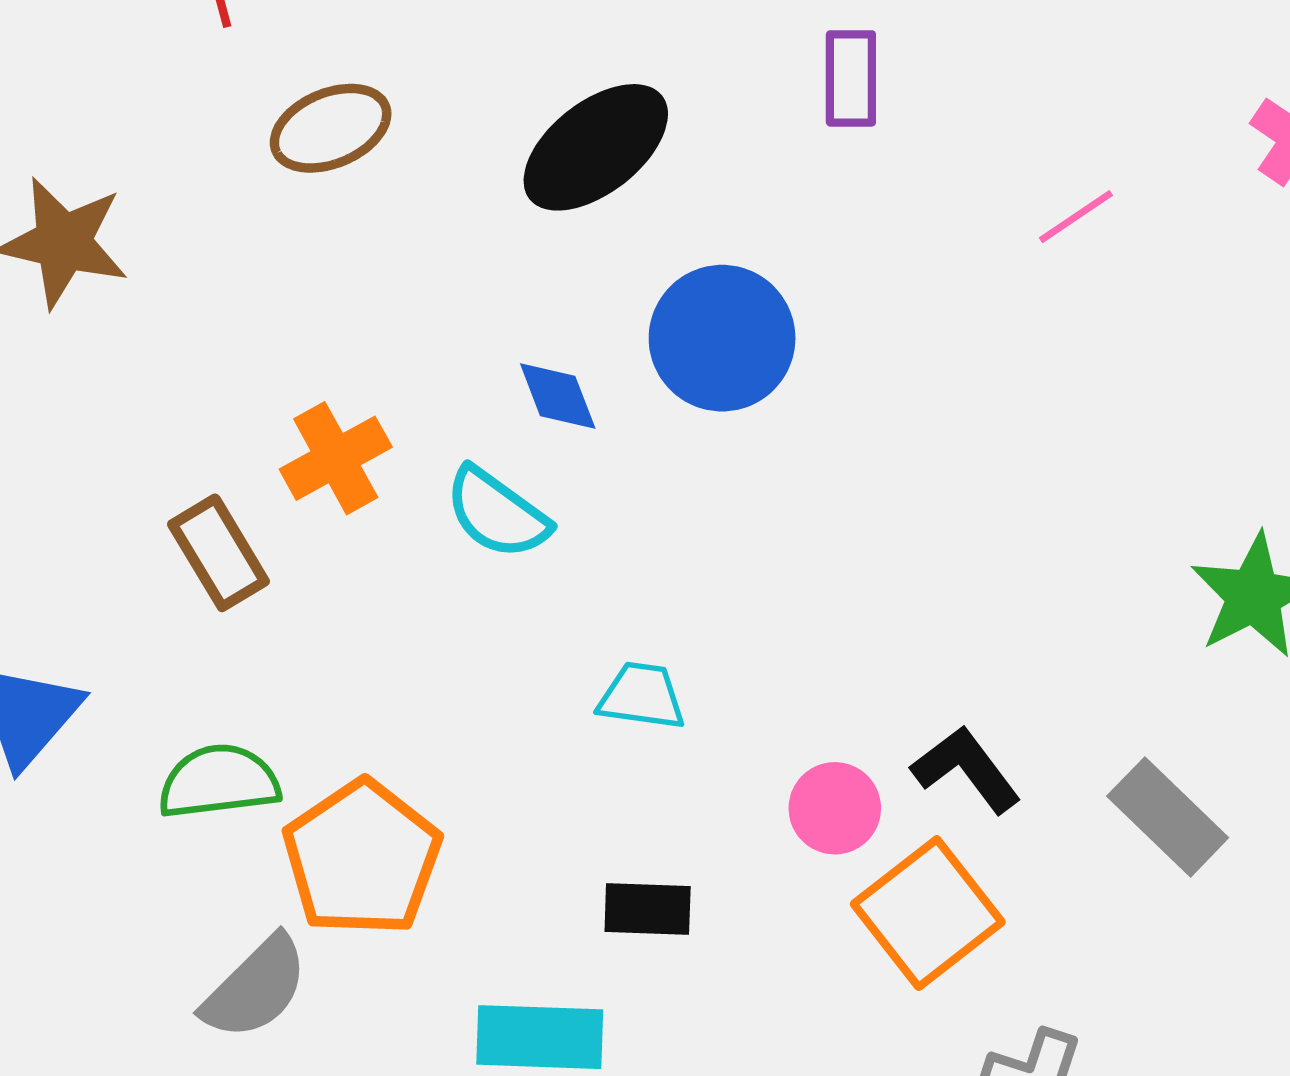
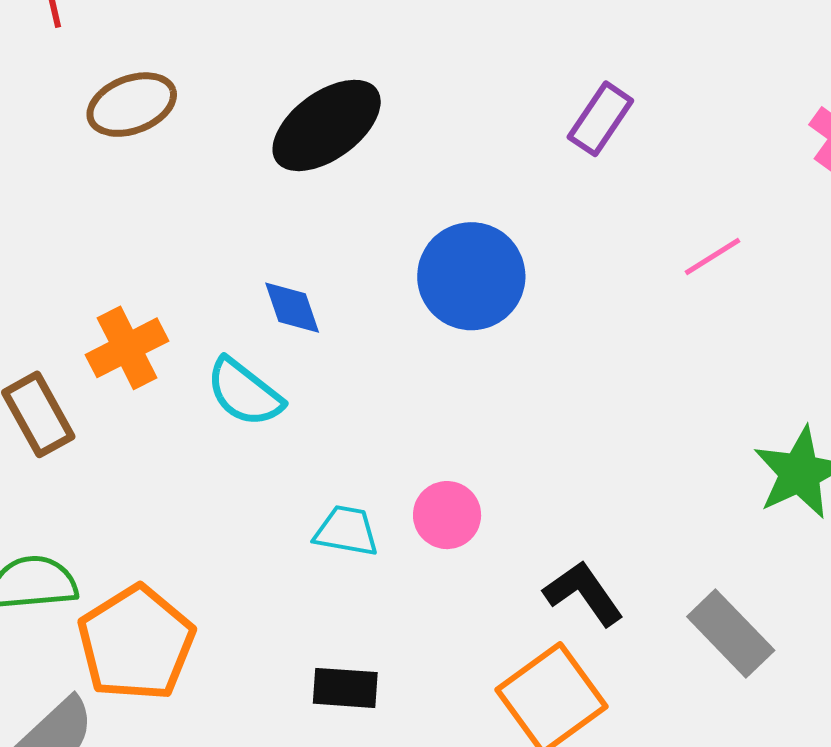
purple rectangle: (851, 78) -> (600, 119), moved, turned 32
pink line: (1076, 217) -> (713, 256), moved
blue circle: (722, 338) -> (471, 276), moved
pink circle: (835, 808) -> (447, 515), moved

